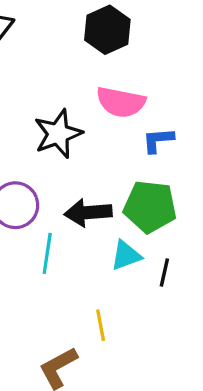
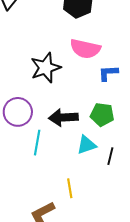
green pentagon: (150, 207) -> (102, 115), size x0.7

